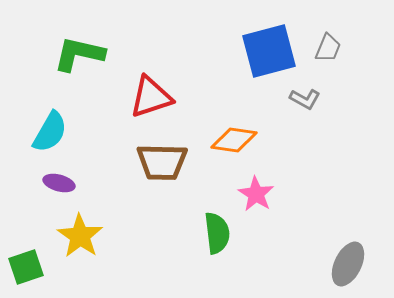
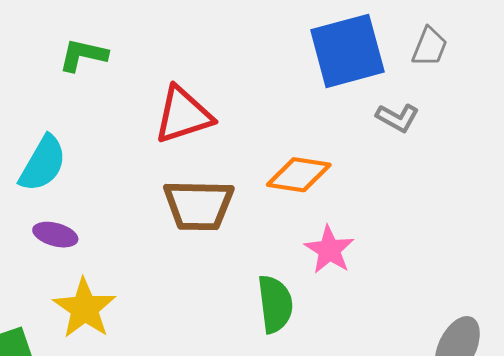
green L-shape: (79, 54) -> (83, 55), size x0.7

